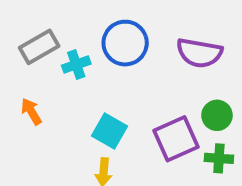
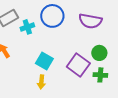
purple square: (176, 139) -> (78, 65), turned -30

